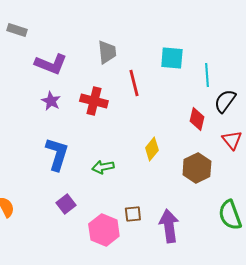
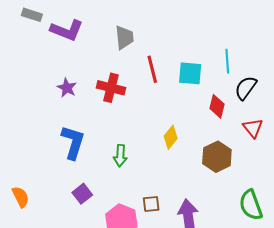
cyan square: (172, 58) -> (190, 73), moved
purple L-shape: (51, 64) -> (67, 30), moved
green arrow: (103, 167) -> (120, 156), turned -75

